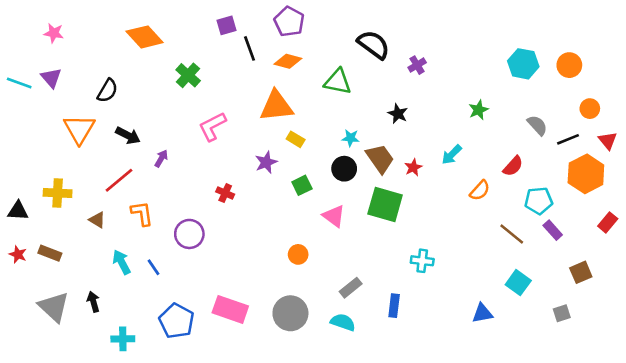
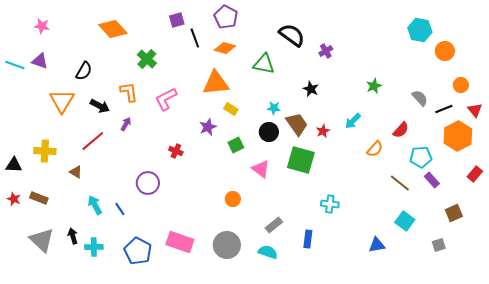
cyan hexagon: (523, 64) -> (420, 30), moved
purple triangle: (51, 78) -> (40, 61), turned -30
orange L-shape: (142, 213) -> (129, 92), moved
cyan cross: (123, 339) -> (94, 247), moved

